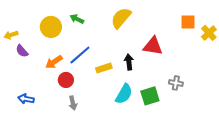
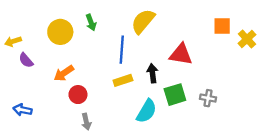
green arrow: (77, 19) -> (91, 22), turned -136
blue line: (80, 55) -> (122, 50), moved, turned -45
green square: (150, 96) -> (175, 95), moved
blue arrow: (26, 99) -> (22, 110), moved

